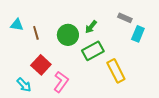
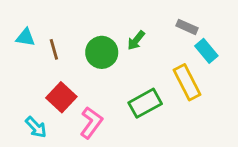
cyan rectangle: (138, 34) -> (206, 51), turned -63
green rectangle: (93, 51) -> (145, 103), moved
yellow rectangle: (116, 71) -> (187, 82), moved

